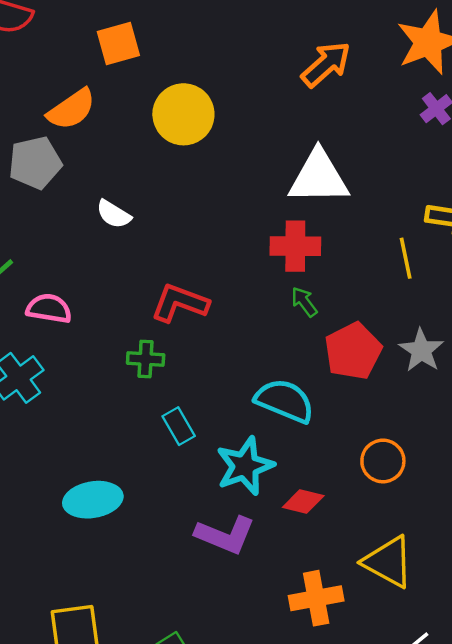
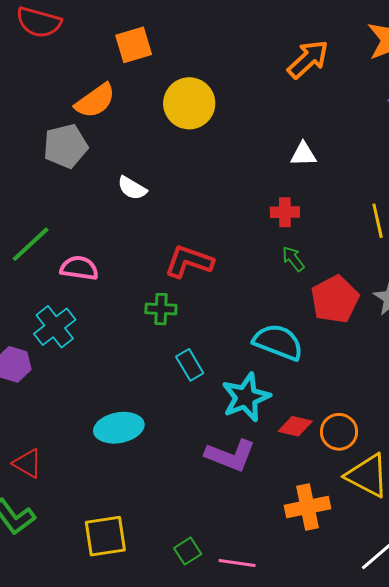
white triangle: (319, 177) -> (303, 154), size x0.5
red cross: (295, 246) -> (285, 212), size x0.7
orange circle: (383, 461) -> (339, 432), moved

